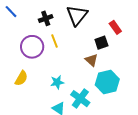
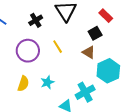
yellow line: (54, 41) -> (58, 47), moved
cyan star: (57, 82) -> (47, 82), moved
cyan cross: (80, 99) -> (85, 92), turned 36

